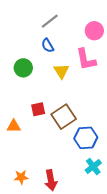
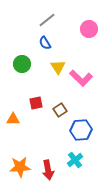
pink L-shape: (86, 59) -> (81, 78), moved, turned -35
brown square: (64, 117) -> (60, 110), size x0.6
cyan cross: (93, 166) -> (75, 160), moved
orange star: (21, 177) -> (20, 167), size x1.5

